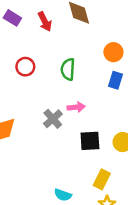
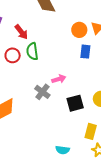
red arrow: (45, 22) -> (21, 32), moved
green semicircle: (68, 69) -> (32, 51), moved

